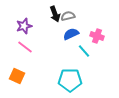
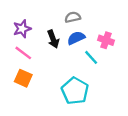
black arrow: (55, 14) -> (53, 39), moved
orange square: (17, 76) -> (23, 78), moved
cyan pentagon: (70, 80) -> (75, 91), turned 30

